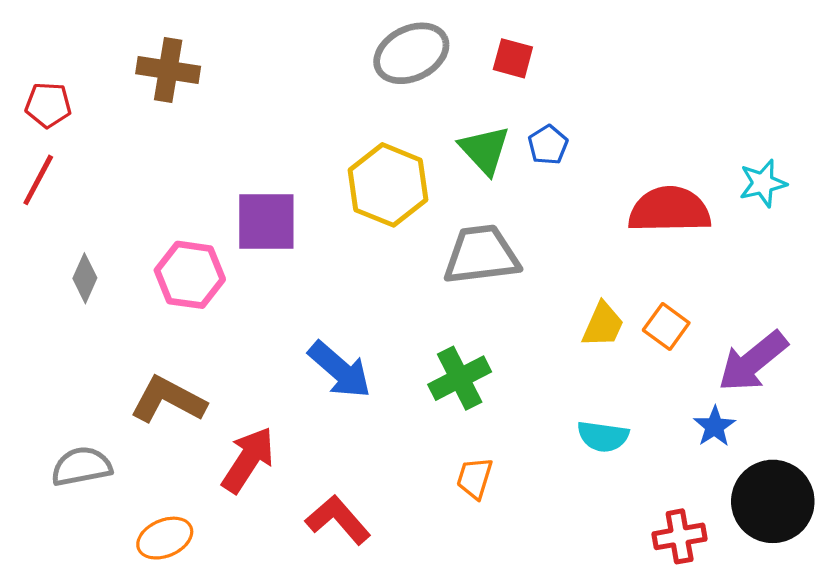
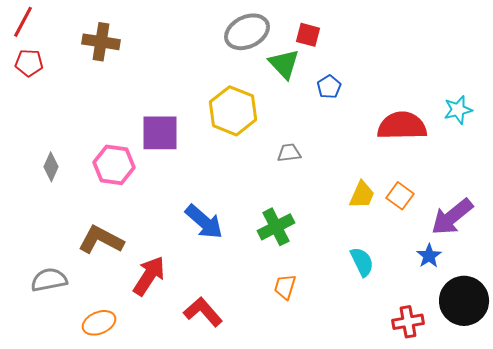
green triangle: (485, 150) -> (284, 64), moved
red line: (38, 180) -> (23, 22), moved
gray trapezoid: (481, 255) -> (289, 153), size x0.5
cyan semicircle: (603, 436) -> (362, 262), turned -124

